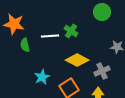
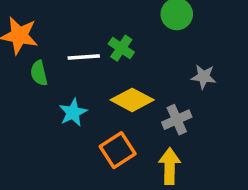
cyan star: (42, 77) -> (73, 112), moved

